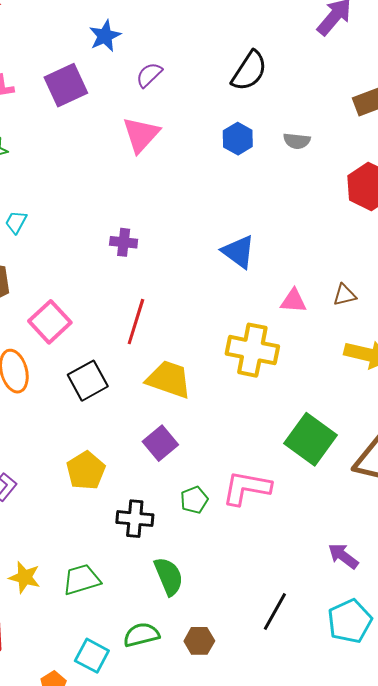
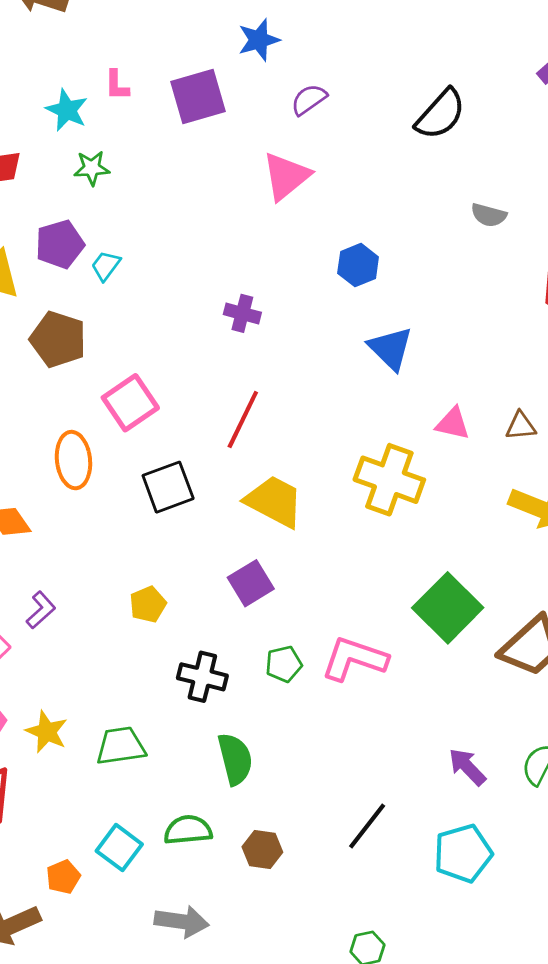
blue hexagon: (238, 139) -> (358, 265), moved
yellow pentagon: (86, 471) -> (148, 604), size x0.7

